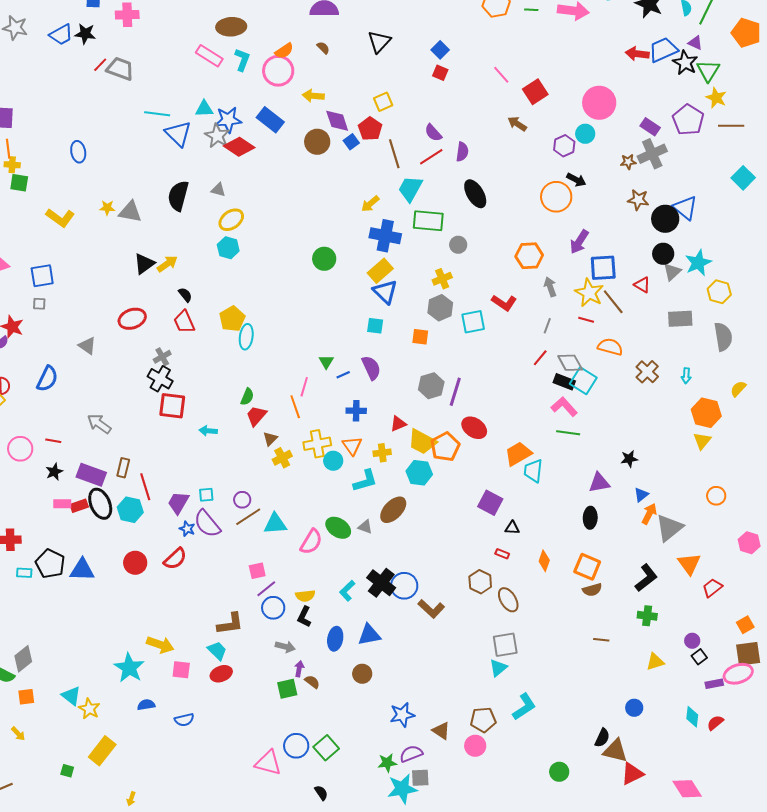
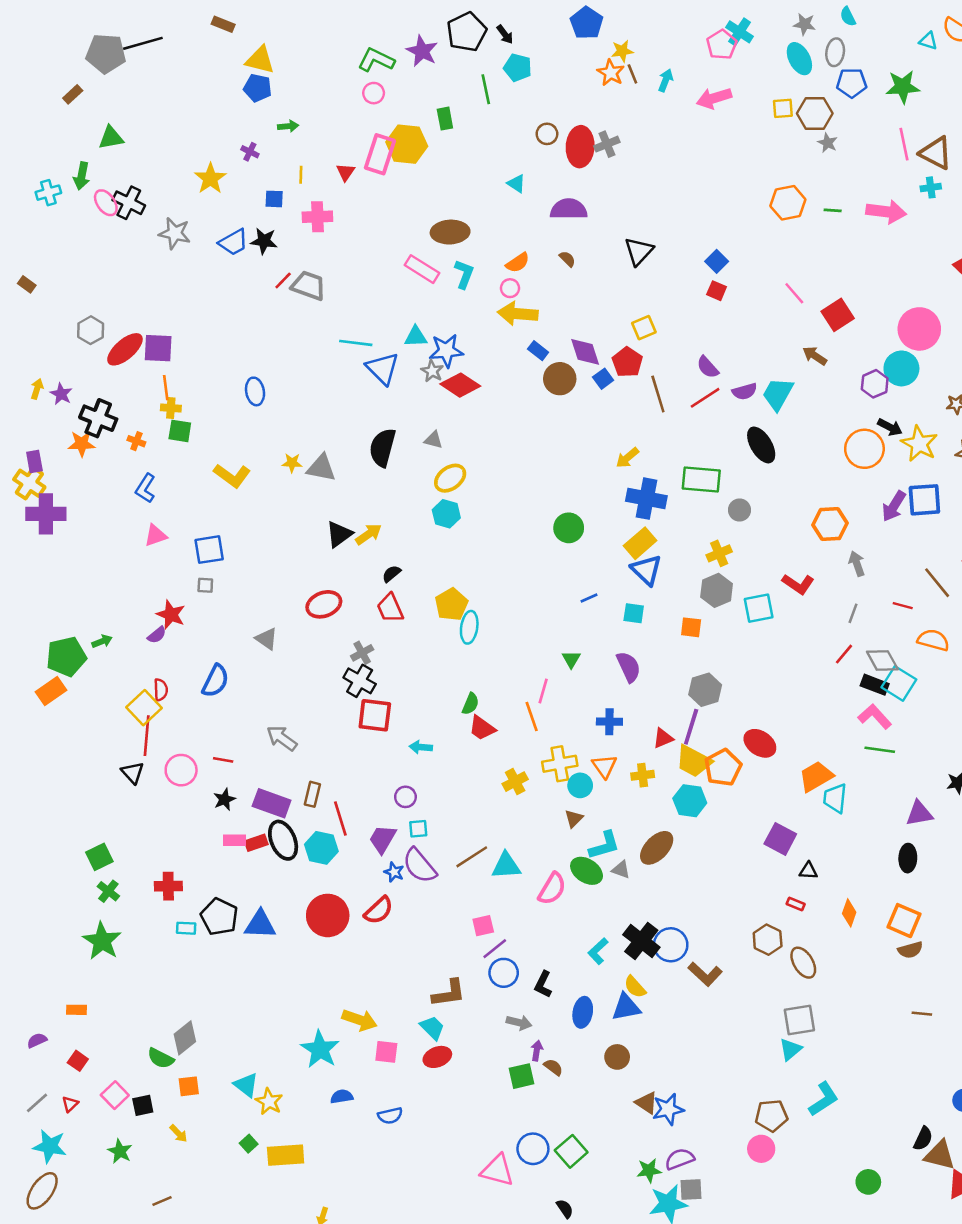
pink circle: (278, 71) -> (510, 288), size x0.5
yellow arrow: (313, 96) -> (518, 314), moved, size x1.4
blue rectangle: (270, 120) -> (538, 351), moved, size x0.6
cyan circle: (585, 134) -> (901, 368), size x1.4
gray star: (217, 136) -> (432, 371), size x0.7
purple semicircle: (462, 152) -> (745, 391), turned 66
cyan trapezoid: (410, 189) -> (778, 394), moved
blue square: (603, 268) -> (924, 500), moved
yellow star: (589, 293) -> (919, 444), moved
black semicircle: (185, 295) -> (391, 574), turned -91
blue line: (343, 375) -> (589, 598), moved
purple line: (455, 392) -> (691, 727), moved
red trapezoid: (256, 416) -> (482, 728), turned -95
brown triangle: (270, 439) -> (574, 819), moved
cyan L-shape: (365, 481) -> (604, 845), moved
purple circle: (242, 500) -> (405, 797), moved
red circle: (135, 563) -> (328, 915), size x1.4
yellow semicircle: (305, 596) -> (635, 987), moved, turned 54
brown triangle: (441, 731) -> (646, 1103), moved
yellow rectangle: (102, 751) -> (286, 1155), turned 48
green square: (67, 771) -> (249, 1144), moved, turned 32

